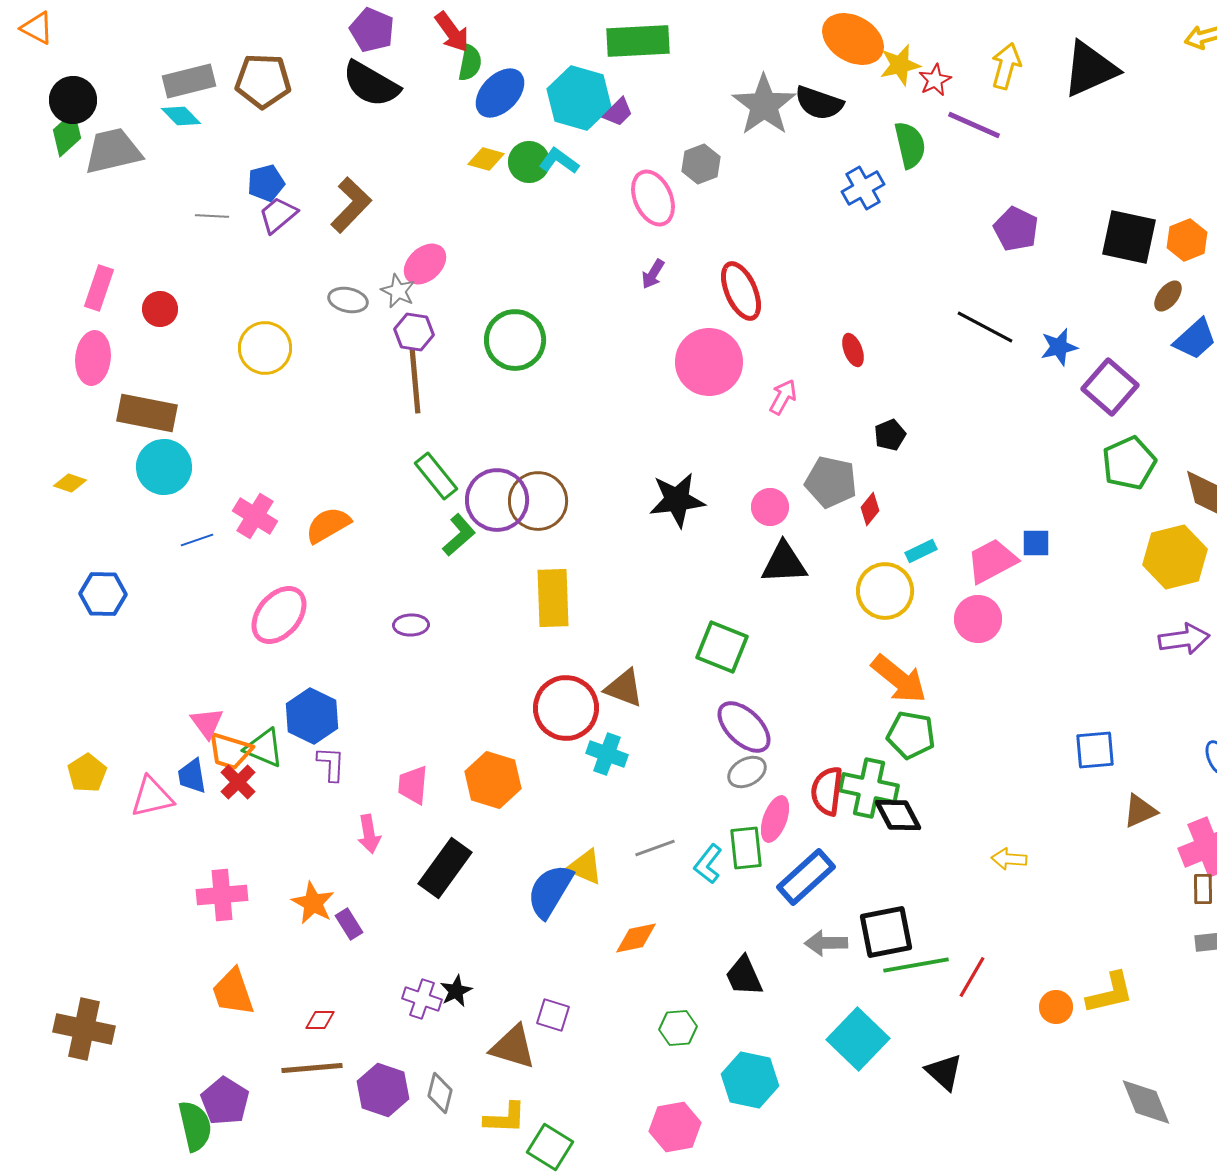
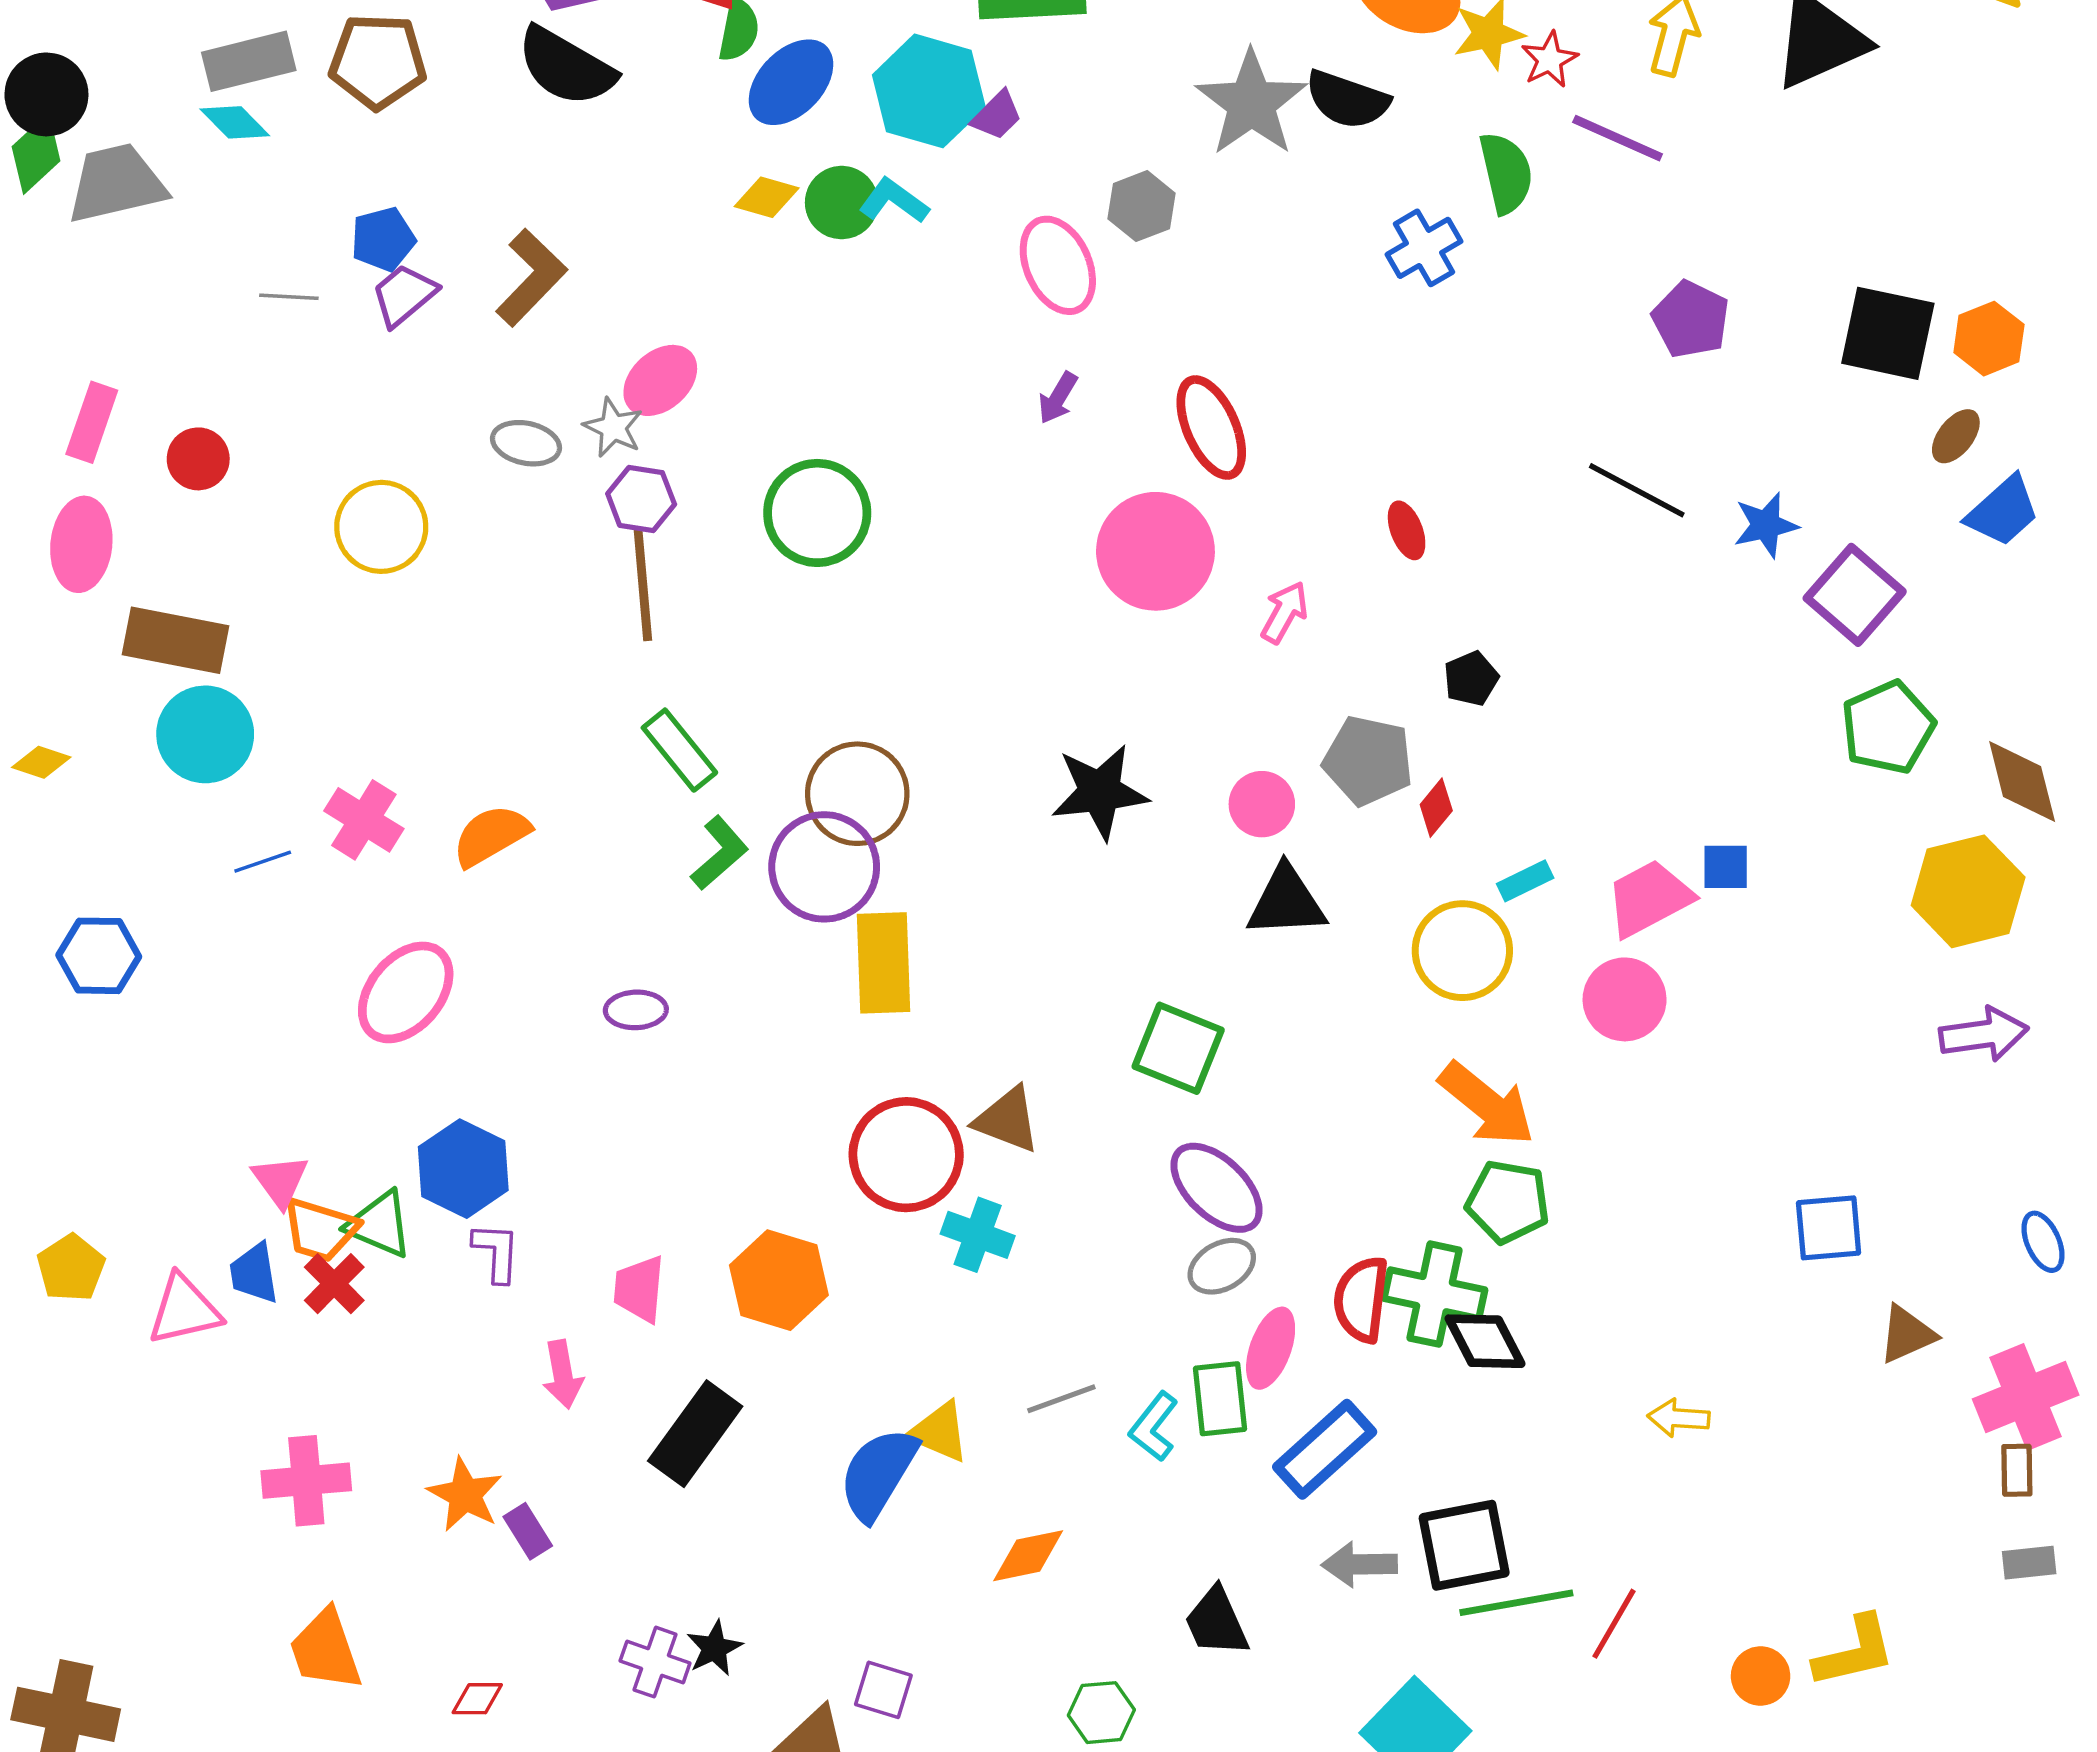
purple circle: (497, 500) -> (824, 867), moved

